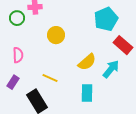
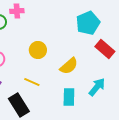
yellow circle: (56, 35) -> (38, 50), moved
cyan arrow: (111, 69) -> (97, 87), moved

